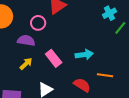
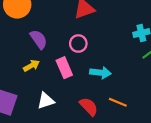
pink circle: (38, 23) -> (78, 44), moved
purple semicircle: (26, 41) -> (39, 39), turned 30

